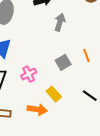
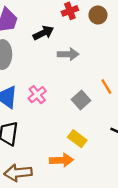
gray arrow: (60, 22) -> (68, 54), turned 84
pink cross: (29, 74) -> (37, 95), moved

